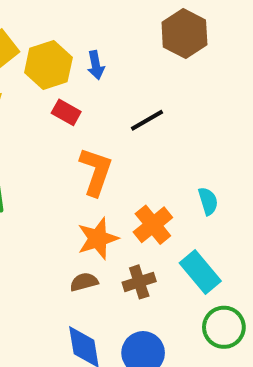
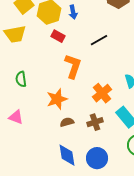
orange star: (98, 239) -> (57, 99), moved

